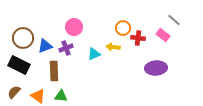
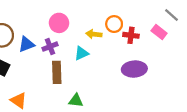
yellow arrow: (113, 47) -> (94, 34), moved
purple ellipse: (156, 68) -> (134, 69), moved
brown rectangle: (54, 71) -> (57, 72), moved
green triangle: (61, 96) -> (76, 100), moved

